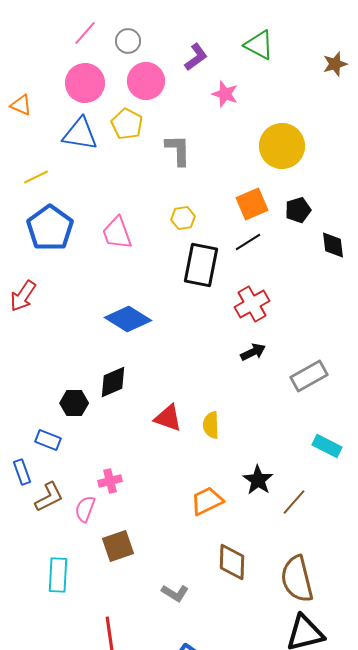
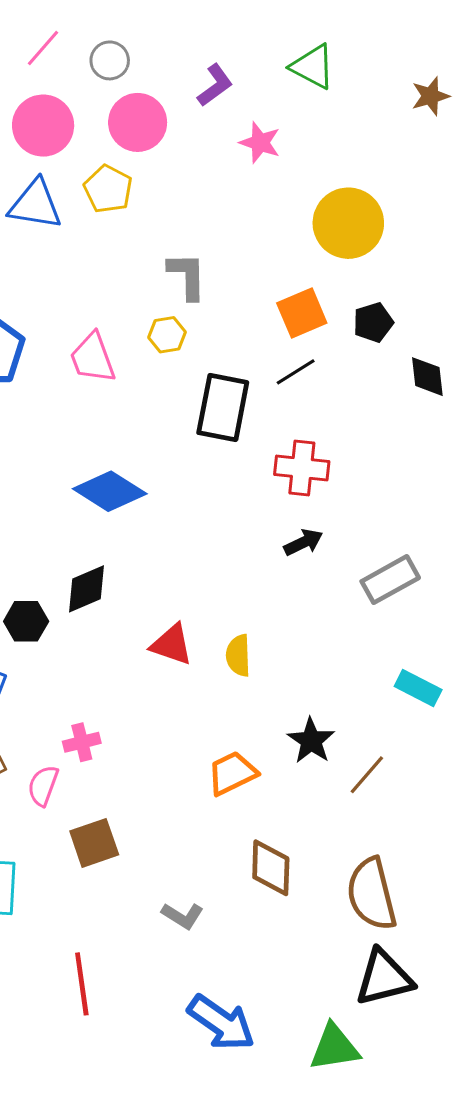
gray L-shape: (178, 150) -> (187, 276), moved
yellow hexagon: (183, 218) -> (167, 335), moved
red cross: (252, 304) -> (302, 468), turned 36

